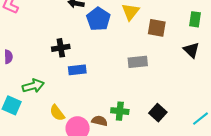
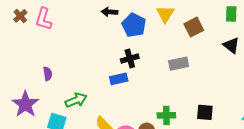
brown square: (157, 28) -> (194, 27), turned -30
black cross: (61, 48) -> (130, 59), moved
black square: (158, 113) -> (205, 112), turned -30

